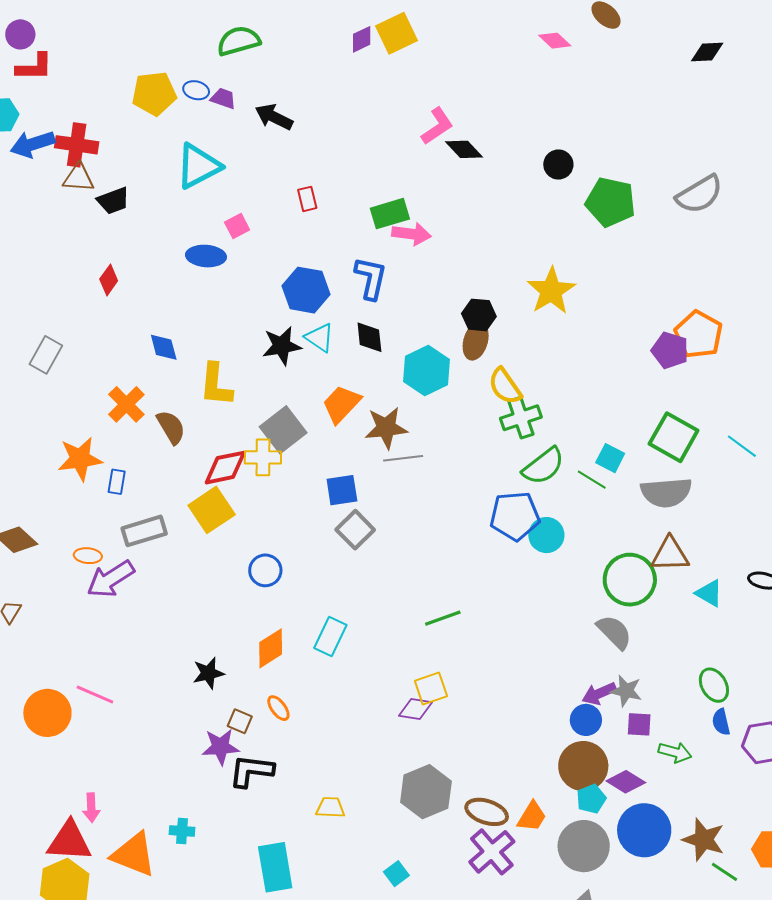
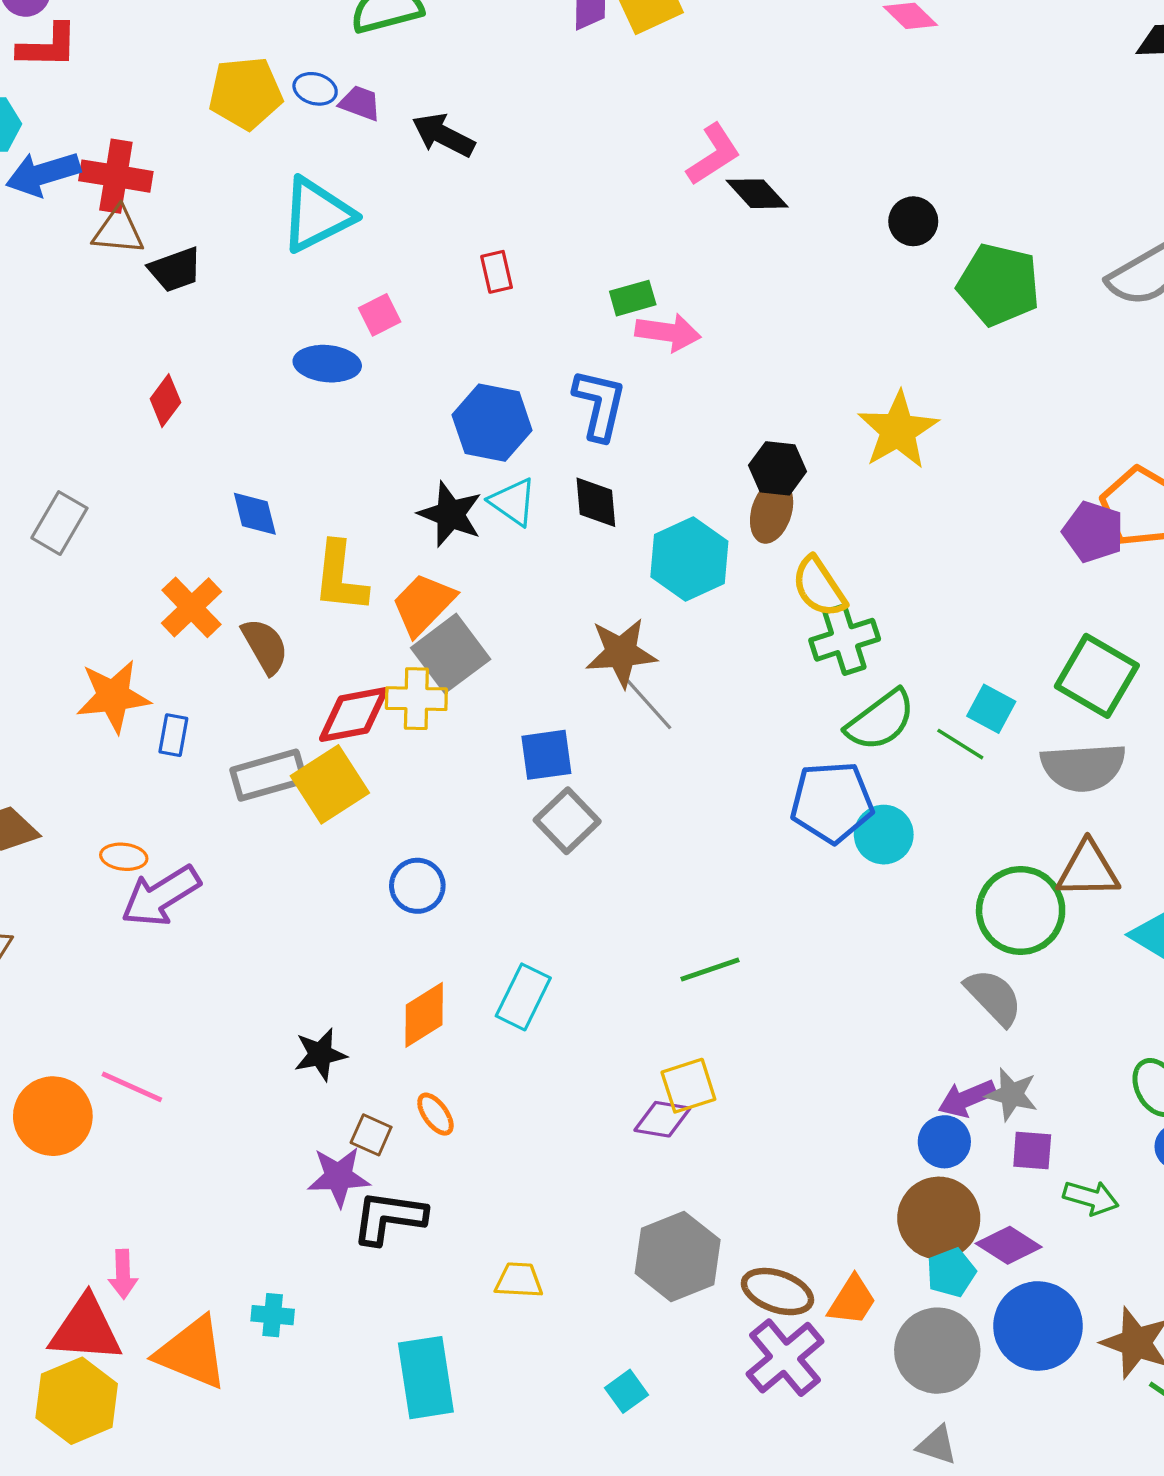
green rectangle: (390, 214) -> (633, 298), size x0.7
black star: (282, 346) -> (450, 514), turned 30
orange trapezoid: (341, 404) -> (423, 604), moved
gray line: (403, 458) -> (648, 704), turned 54
gray rectangle: (144, 531) -> (268, 775), moved

